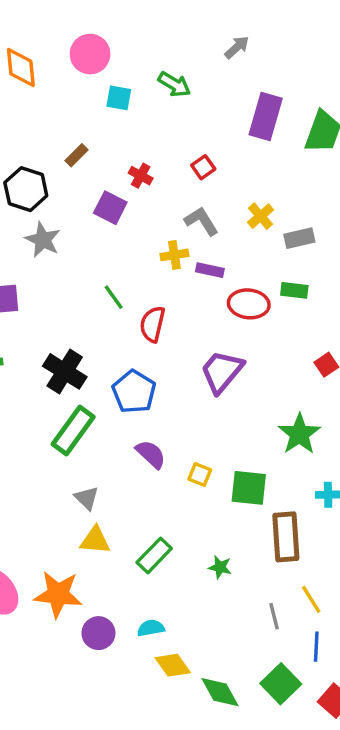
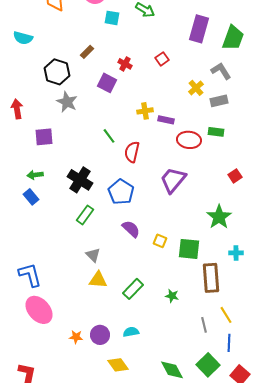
gray L-shape: (201, 221) -> (221, 71), moved
green rectangle: (73, 431) -> (85, 215), size x0.7
orange star: (58, 594) -> (76, 337), moved, size x0.5
yellow diamond: (173, 665) -> (118, 365), moved

